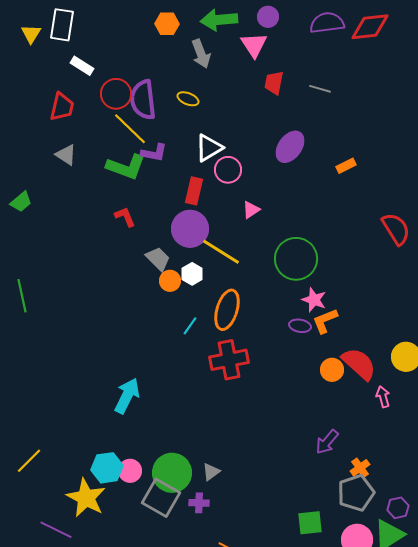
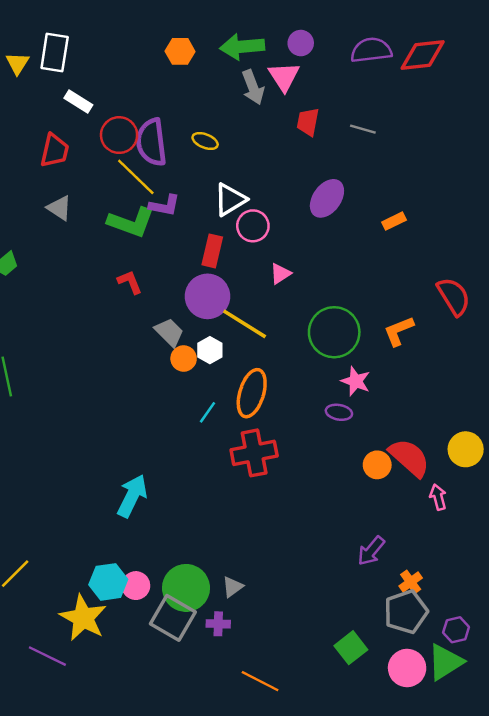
gray arrow: (201, 54) -> (253, 87), moved
orange L-shape: (325, 321) -> (399, 331), moved
green square: (310, 523) -> (351, 648), turned -32

